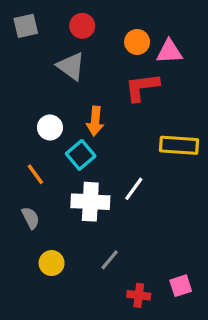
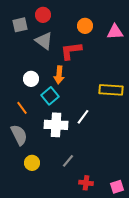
gray square: (26, 26) -> (20, 25), moved
red circle: (82, 26) -> (43, 15), moved
pink triangle: (169, 52) -> (115, 32), moved
red L-shape: (142, 87) -> (71, 51), moved
gray semicircle: (31, 218) -> (19, 135), size x1.5
pink square: (181, 286) -> (117, 187), moved

